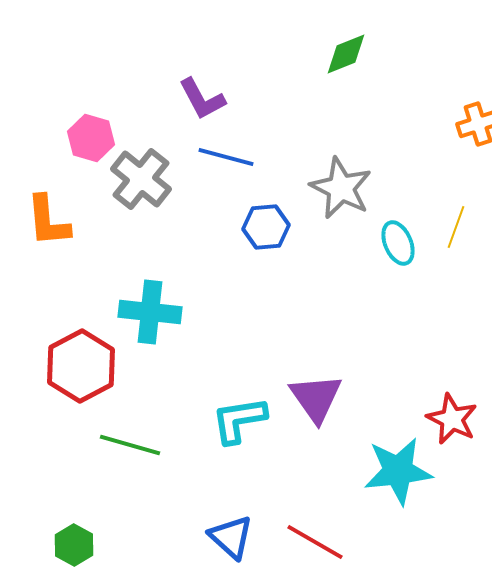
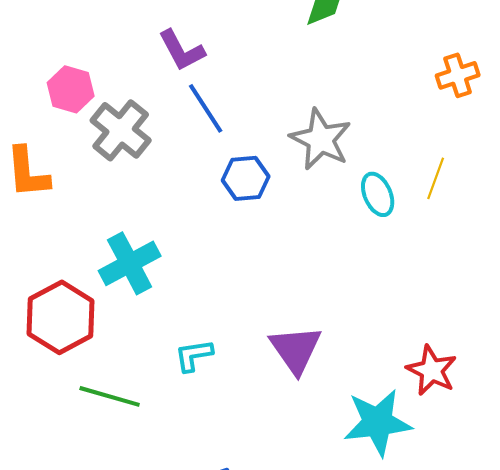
blue line: (226, 157) -> (206, 108), turned 42
cyan cross: (150, 312) -> (130, 263), turned -34
cyan L-shape: (239, 420) -> (194, 355), moved, size x0.7

